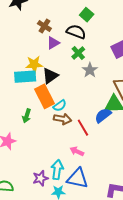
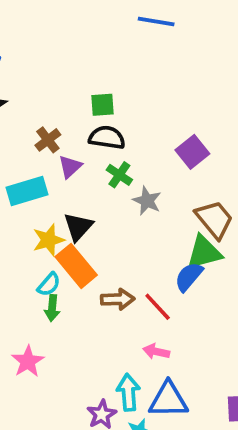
green square: (87, 15) -> (102, 105), moved, turned -32
brown cross: (44, 26) -> (48, 140), turned 32
yellow star: (34, 64) -> (48, 240), moved
cyan rectangle: (25, 77) -> (27, 191), moved
cyan semicircle: (60, 106) -> (49, 284), moved

